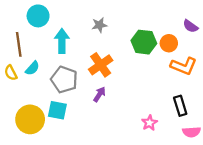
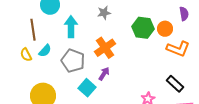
purple semicircle: (190, 26) -> (184, 14), turned -136
black rectangle: (180, 106) -> (175, 84), turned -30
cyan square: (57, 110) -> (87, 88), moved, turned 30

